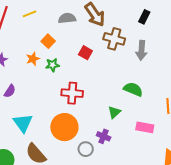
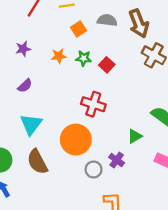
orange square: (48, 41) -> (78, 29), moved
red square: (85, 53) -> (107, 65), moved
green star: (52, 65) -> (84, 58), moved

